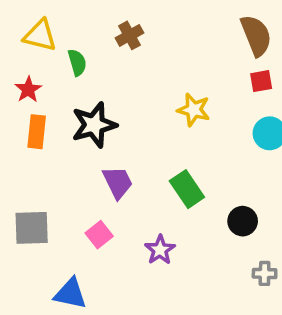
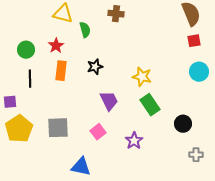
brown cross: (130, 35) -> (116, 14), turned 35
yellow star: (194, 110) -> (142, 77), moved
black star: (94, 125) -> (95, 67), size x0.6

